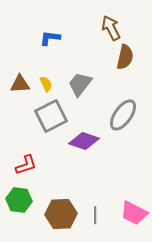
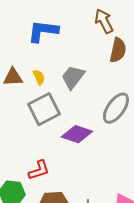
blue L-shape: (50, 38) -> (43, 31), size x1.5
red L-shape: (26, 165) -> (39, 170), moved

